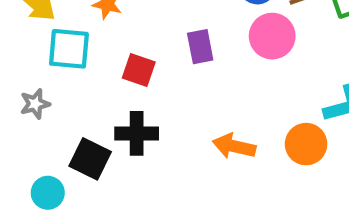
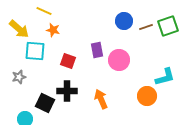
pink circle: (272, 36) -> (119, 60), moved
orange arrow: (234, 146) -> (101, 99), moved, turned 54

